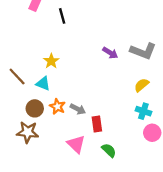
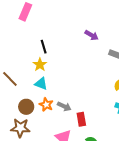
black line: (62, 16) -> (44, 47), moved
purple arrow: (110, 53) -> (92, 35), moved
cyan triangle: (43, 84) -> (41, 84), moved

